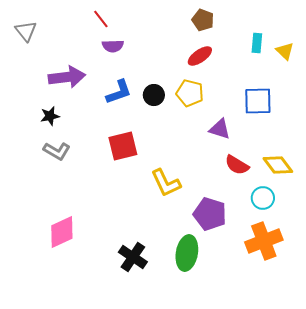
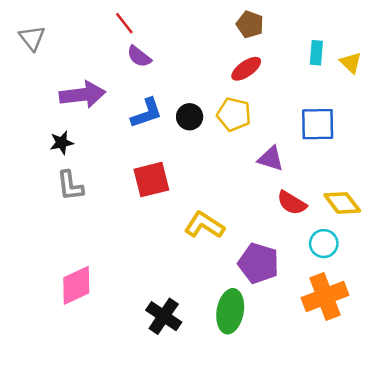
purple semicircle: (113, 46) -> (139, 56), turned 40
gray L-shape: (57, 151) -> (70, 186), turned 52
yellow L-shape: (166, 183) -> (204, 225), turned 148

